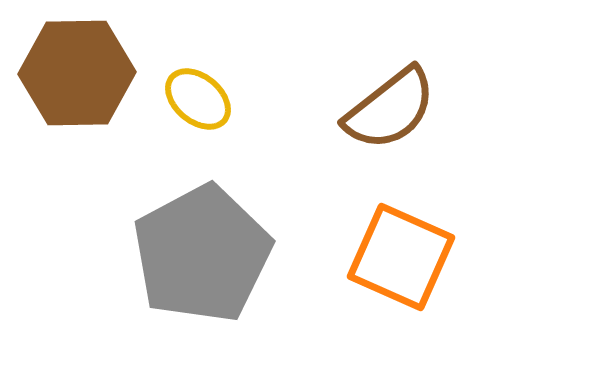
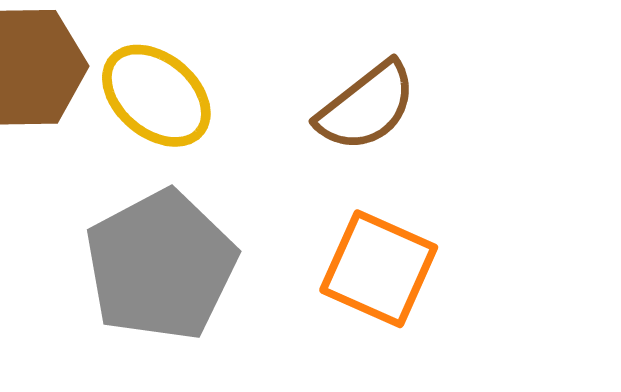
yellow ellipse: (198, 99) -> (156, 96), size x1.5

